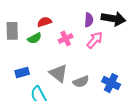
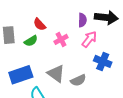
red semicircle: (44, 22) -> (40, 24), turned -112
blue rectangle: (22, 72) -> (21, 75), size x1.6
blue cross: (111, 83) -> (103, 61), moved

